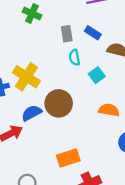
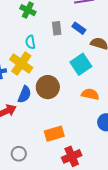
cyan semicircle: (74, 57) -> (30, 42), moved
cyan square: (97, 75) -> (81, 64), size x1.5
blue semicircle: (32, 113) -> (25, 94), turned 138

